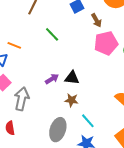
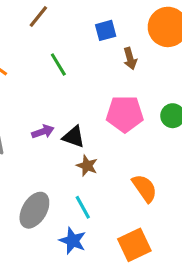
pink pentagon: (106, 43) -> (125, 114), moved
brown star: (71, 100) -> (87, 166), moved

